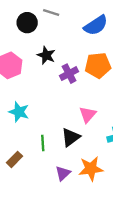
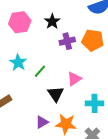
black triangle: (71, 137) -> (56, 94), turned -42
green line: (43, 143) -> (40, 71), moved, turned 32

